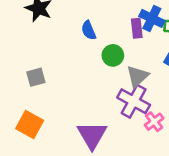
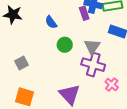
green circle: (113, 55) -> (65, 45), moved
pink cross: (154, 122) -> (112, 85), moved

